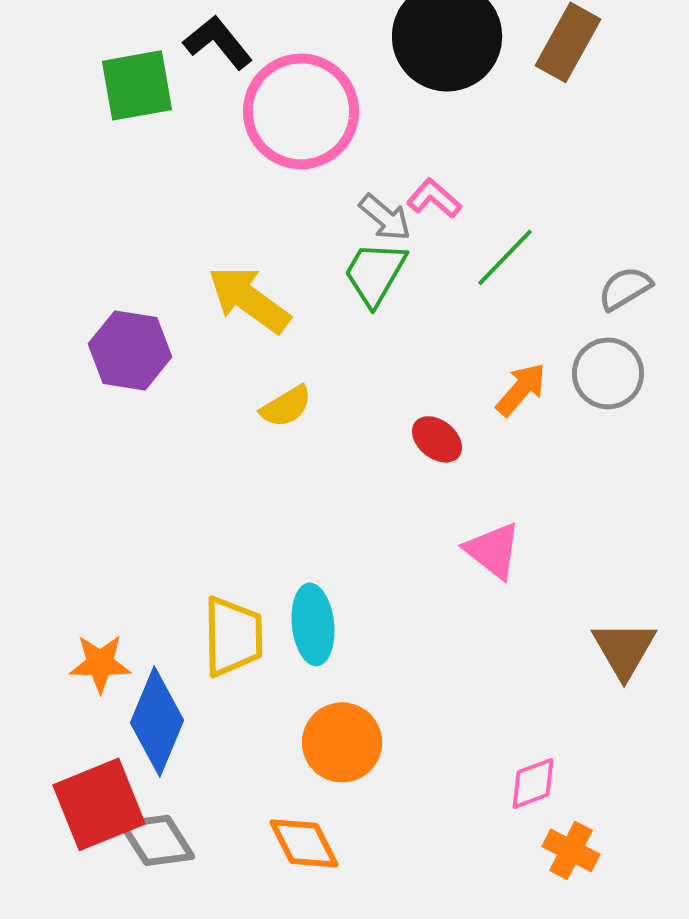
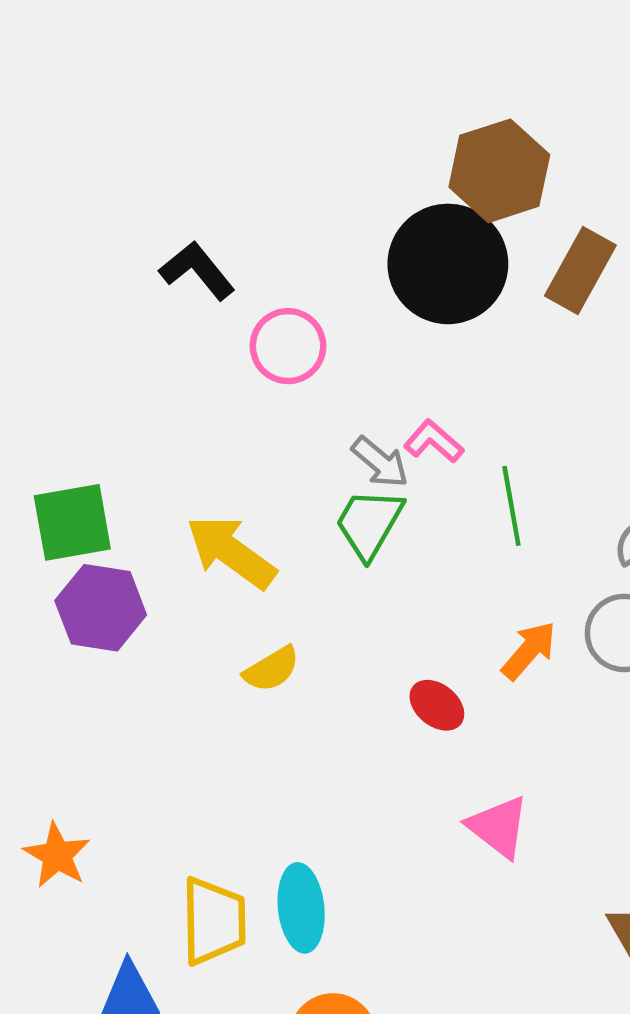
green square: (137, 85) -> (72, 522), moved
pink circle: (301, 111) -> (288, 346), size x0.6
green line: (505, 257) -> (511, 506), turned -54
orange star: (100, 663) -> (57, 855), moved, turned 30

